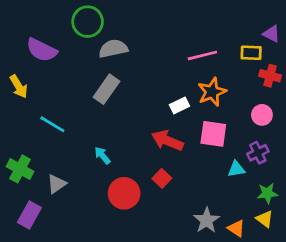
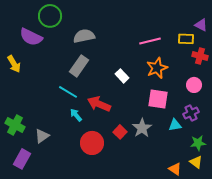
green circle: (88, 22) -> (50, 16), moved
white rectangle: (179, 105) -> (122, 76), moved, turned 72
cyan line: (52, 124) -> (68, 92), moved
red arrow: (167, 141) -> (99, 104), moved
gray star: (207, 220) -> (142, 128), moved

